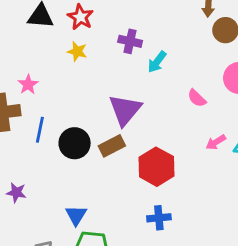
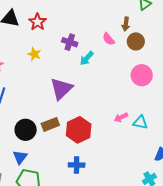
yellow star: (77, 51) -> (34, 54), moved
pink semicircle: (197, 98) -> (109, 39), moved
black circle: (75, 143) -> (26, 130), moved
brown rectangle: (112, 146) -> (50, 124), moved

